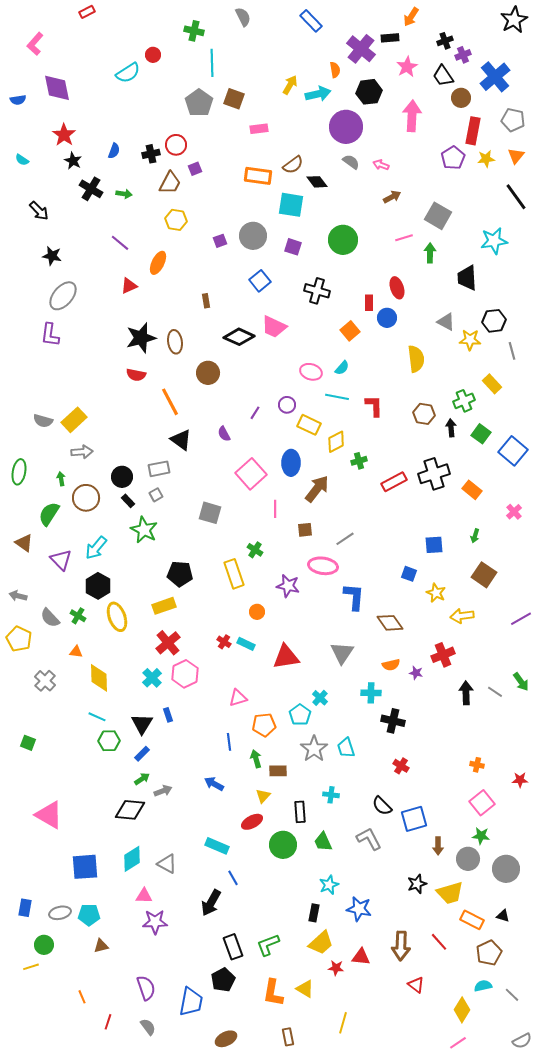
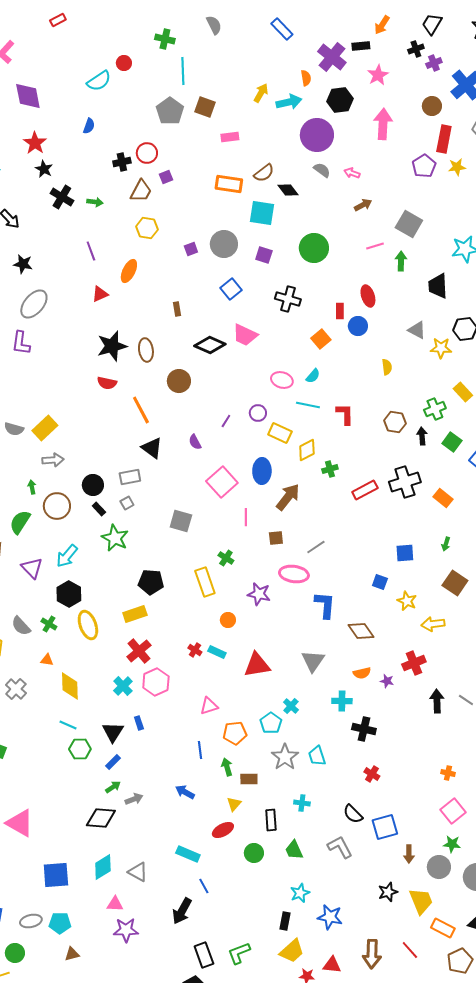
black trapezoid: (443, 76) -> (432, 24), moved, turned 65
blue semicircle: (114, 151) -> (89, 126), moved
purple line: (120, 243) -> (91, 251), turned 30
yellow semicircle: (416, 359) -> (387, 367), size x0.6
green circle: (283, 845) -> (254, 853), size x0.7
yellow trapezoid: (450, 893) -> (421, 901), turned -96

